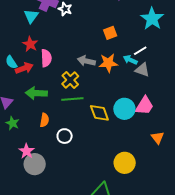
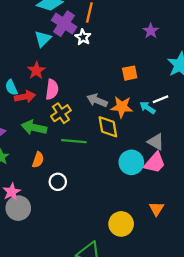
gray triangle: (142, 70) -> (156, 142), moved
yellow cross: (70, 80) -> (61, 113), moved
yellow diamond: (99, 113) -> (108, 127), moved
orange triangle: (158, 138) -> (156, 209), moved

